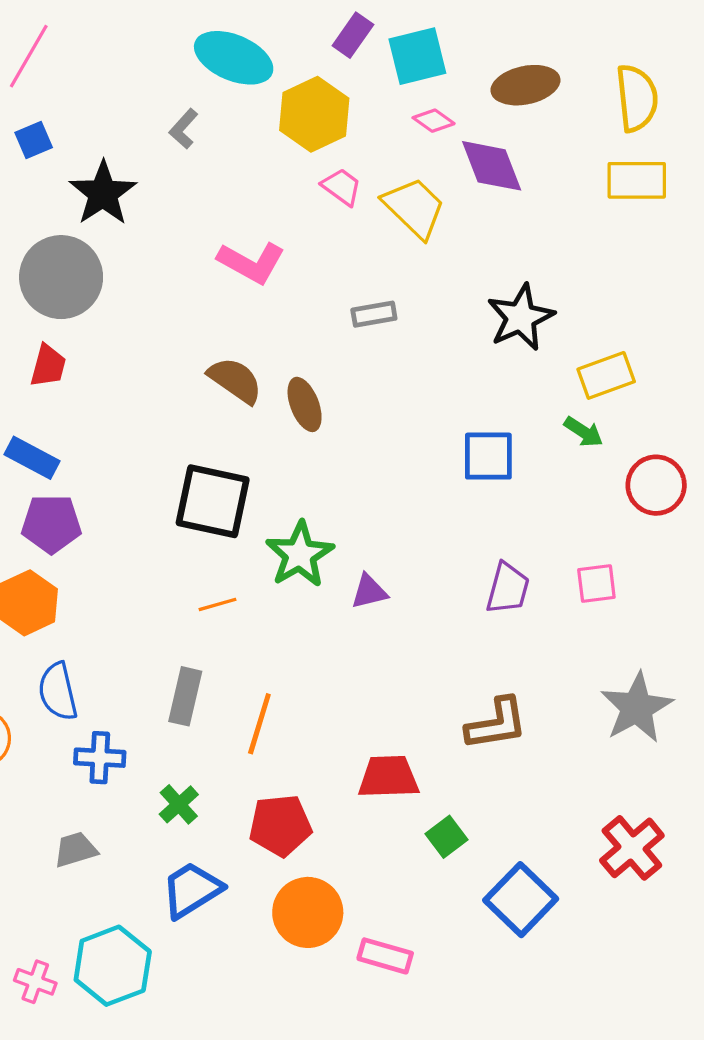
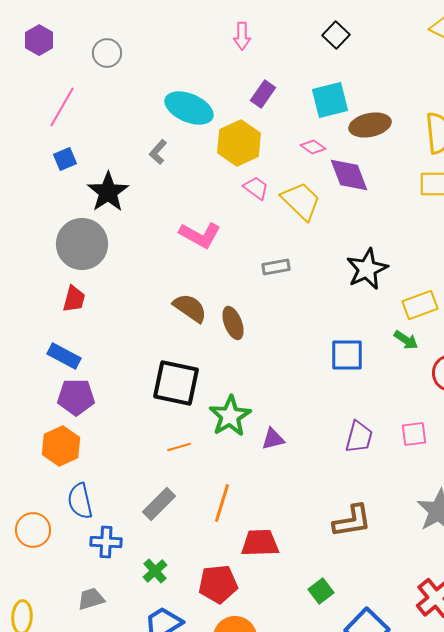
cyan square: (417, 56) -> (330, 100), moved
gray rectangle: (185, 696) -> (159, 504), turned 32
orange line: (259, 724) -> (222, 503), moved
red trapezoid: (388, 777) -> (260, 543), moved

